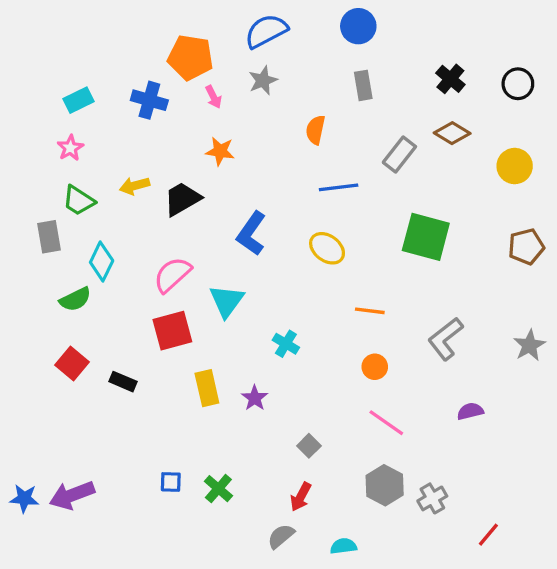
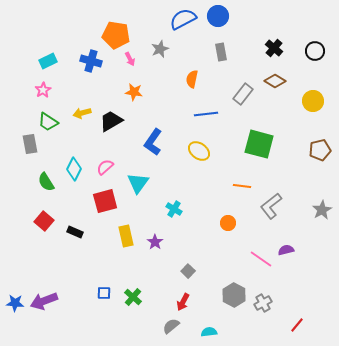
blue semicircle: (266, 31) -> (183, 19), moved
cyan diamond: (102, 261) -> (74, 169), moved
pink semicircle: (172, 275) -> (105, 167), size x0.7
green semicircle: (75, 299) -> (46, 182), turned 84
orange line: (370, 311) -> (242, 186), moved
pink line: (386, 423) -> (261, 259), moved

